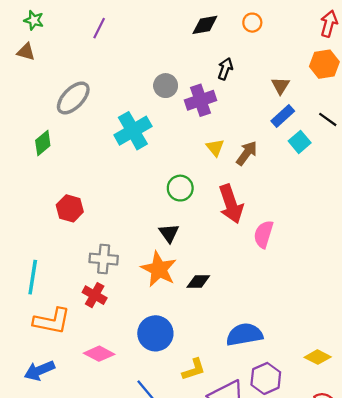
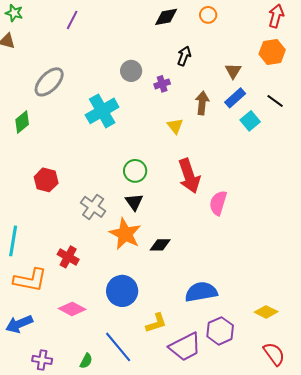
purple cross: (200, 100) -> (162, 84), size x0.6
brown arrow: (247, 153) -> (202, 103), moved, turned -30
green circle: (180, 188) -> (135, 171), moved
gray cross: (104, 259) -> (93, 207), moved, turned 30

